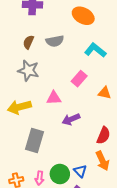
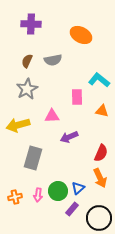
cyan L-shape: (95, 50) -> (99, 80), moved
gray star: (28, 71) -> (27, 89), turned 30
pink rectangle: (79, 79) -> (77, 97), turned -42
blue triangle: (80, 171) -> (78, 188), turned 32

